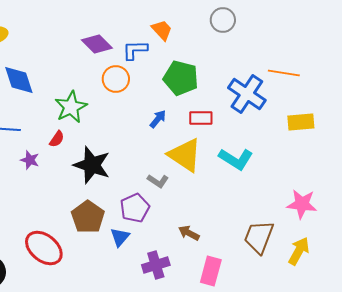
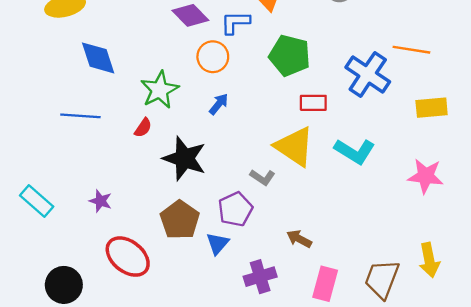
blue arrow: (158, 119) -> (219, 104), moved
purple star: (30, 160) -> (100, 201), moved
pink star: (302, 204) -> (426, 176), moved
brown trapezoid: (259, 237) -> (382, 279), moved
yellow arrow: (299, 251) -> (429, 260), turned 140

